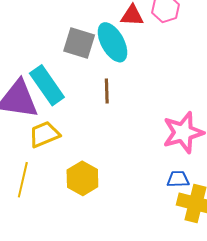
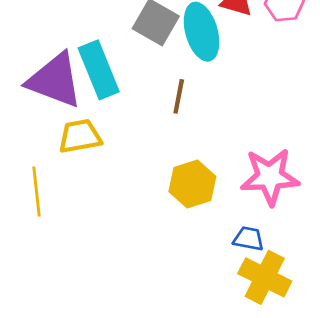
yellow hexagon: (82, 178) -> (192, 184), moved
yellow line: (23, 180) -> (36, 191), turned -32

